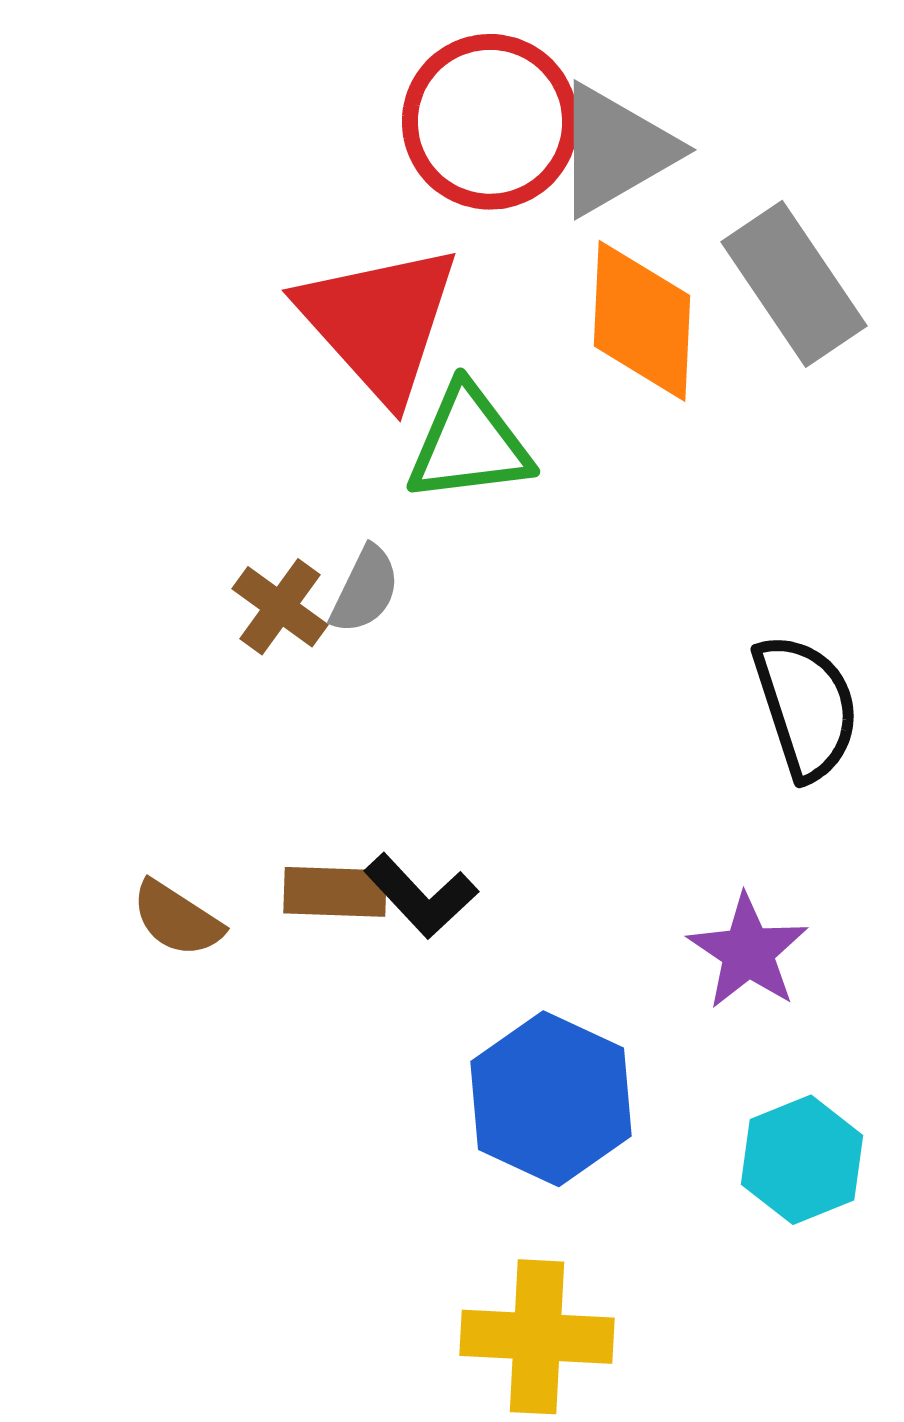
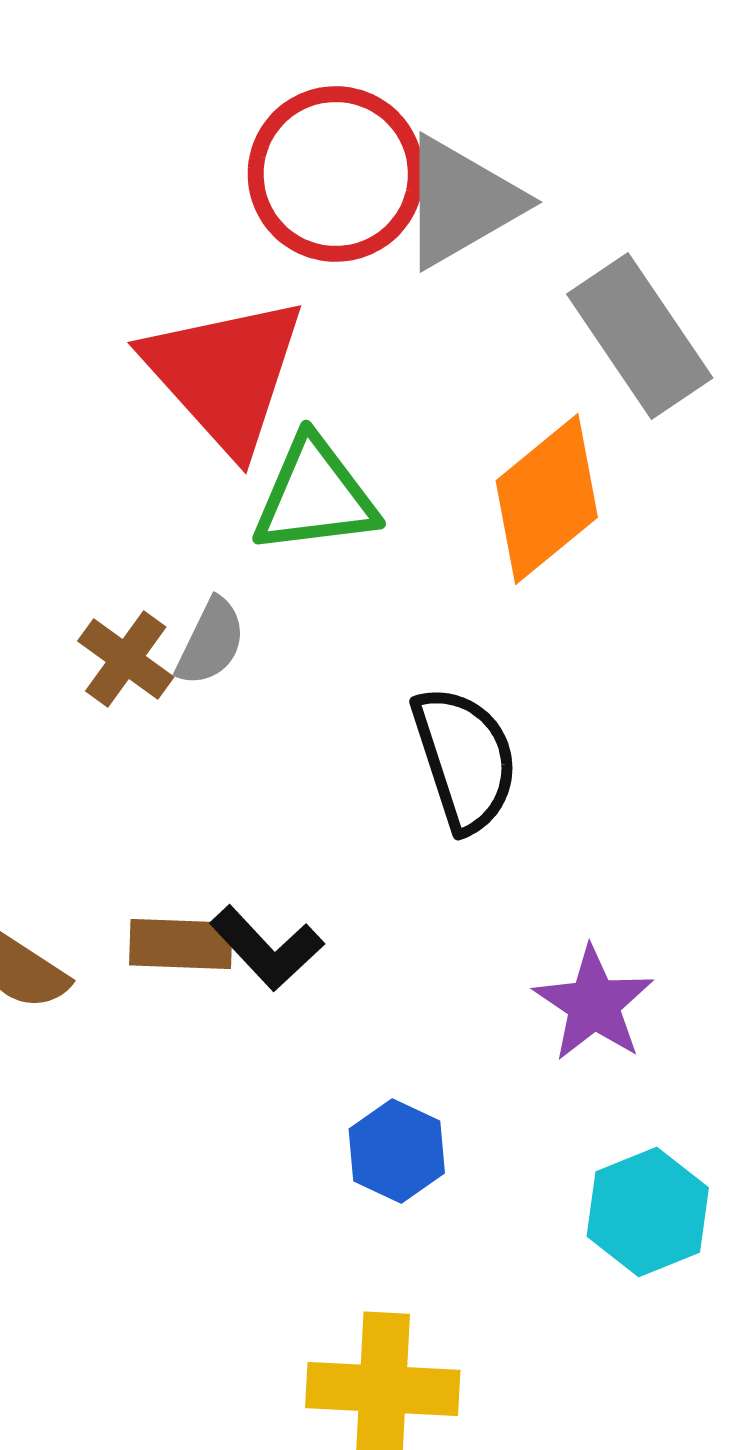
orange diamond: (642, 321) -> (547, 499), moved, turned 48
black semicircle: (806, 707) -> (465, 759), moved
blue hexagon: (551, 1099) -> (397, 1151), size x0.6

